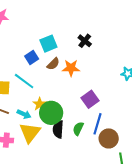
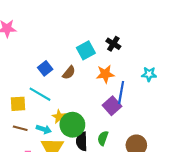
black cross: (85, 41) -> (113, 44), moved
cyan square: (48, 44) -> (86, 50), moved
orange star: (71, 68) -> (105, 74), moved
blue line: (98, 124) -> (121, 93), moved

